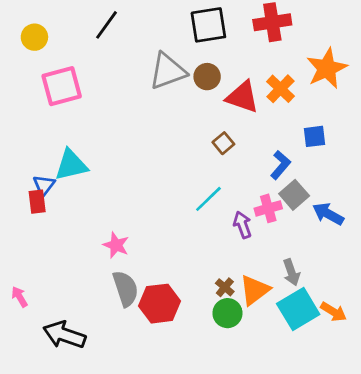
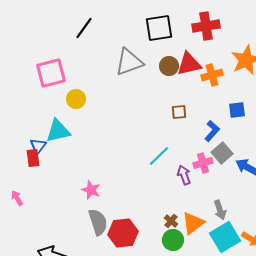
yellow circle: (34, 37) -> (76, 99), moved
brown circle: (207, 77) -> (169, 66), moved
orange cross: (280, 89) -> (212, 75), turned 30
red triangle: (242, 97) -> (189, 64), moved, turned -32
brown square: (223, 143) -> (179, 112), moved, turned 35
pink arrow: (19, 297) -> (17, 198), moved

